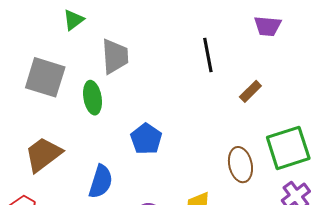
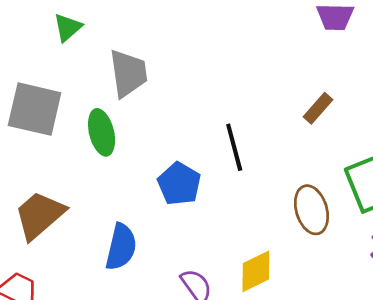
black line: (208, 55) -> (234, 147), moved

